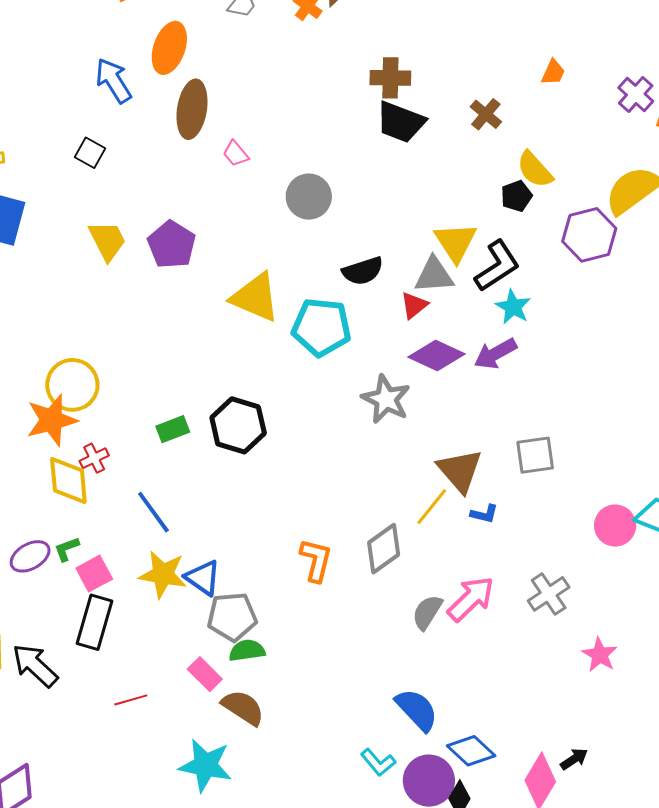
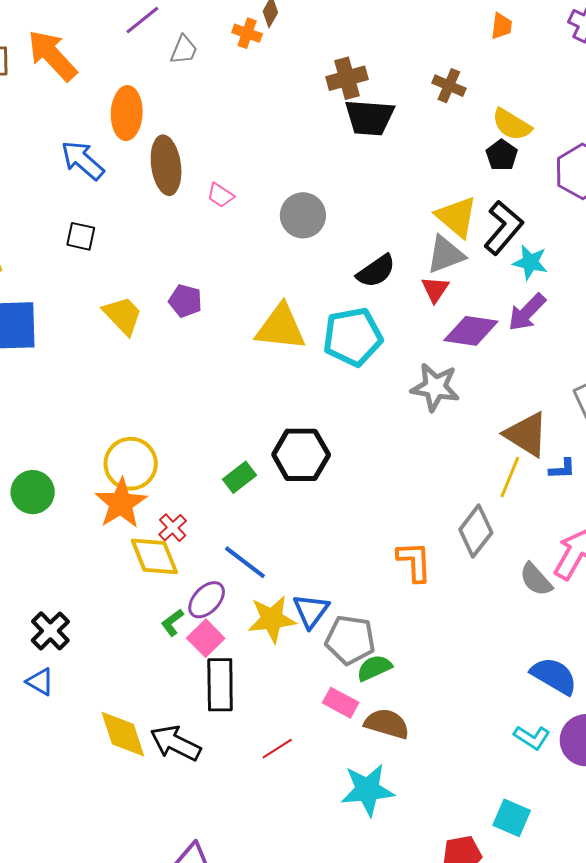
purple pentagon: (172, 245) -> (185, 301), size x0.7
purple ellipse: (30, 556) -> (207, 600), moved
blue triangle: (203, 578) -> (311, 611), turned 48
gray semicircle: (427, 612) -> (536, 579), turned -57
gray pentagon: (232, 617) -> (350, 640), turned 30

